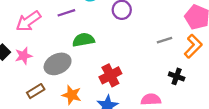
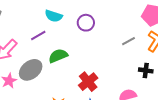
gray ellipse: (58, 64) -> (31, 70), moved

